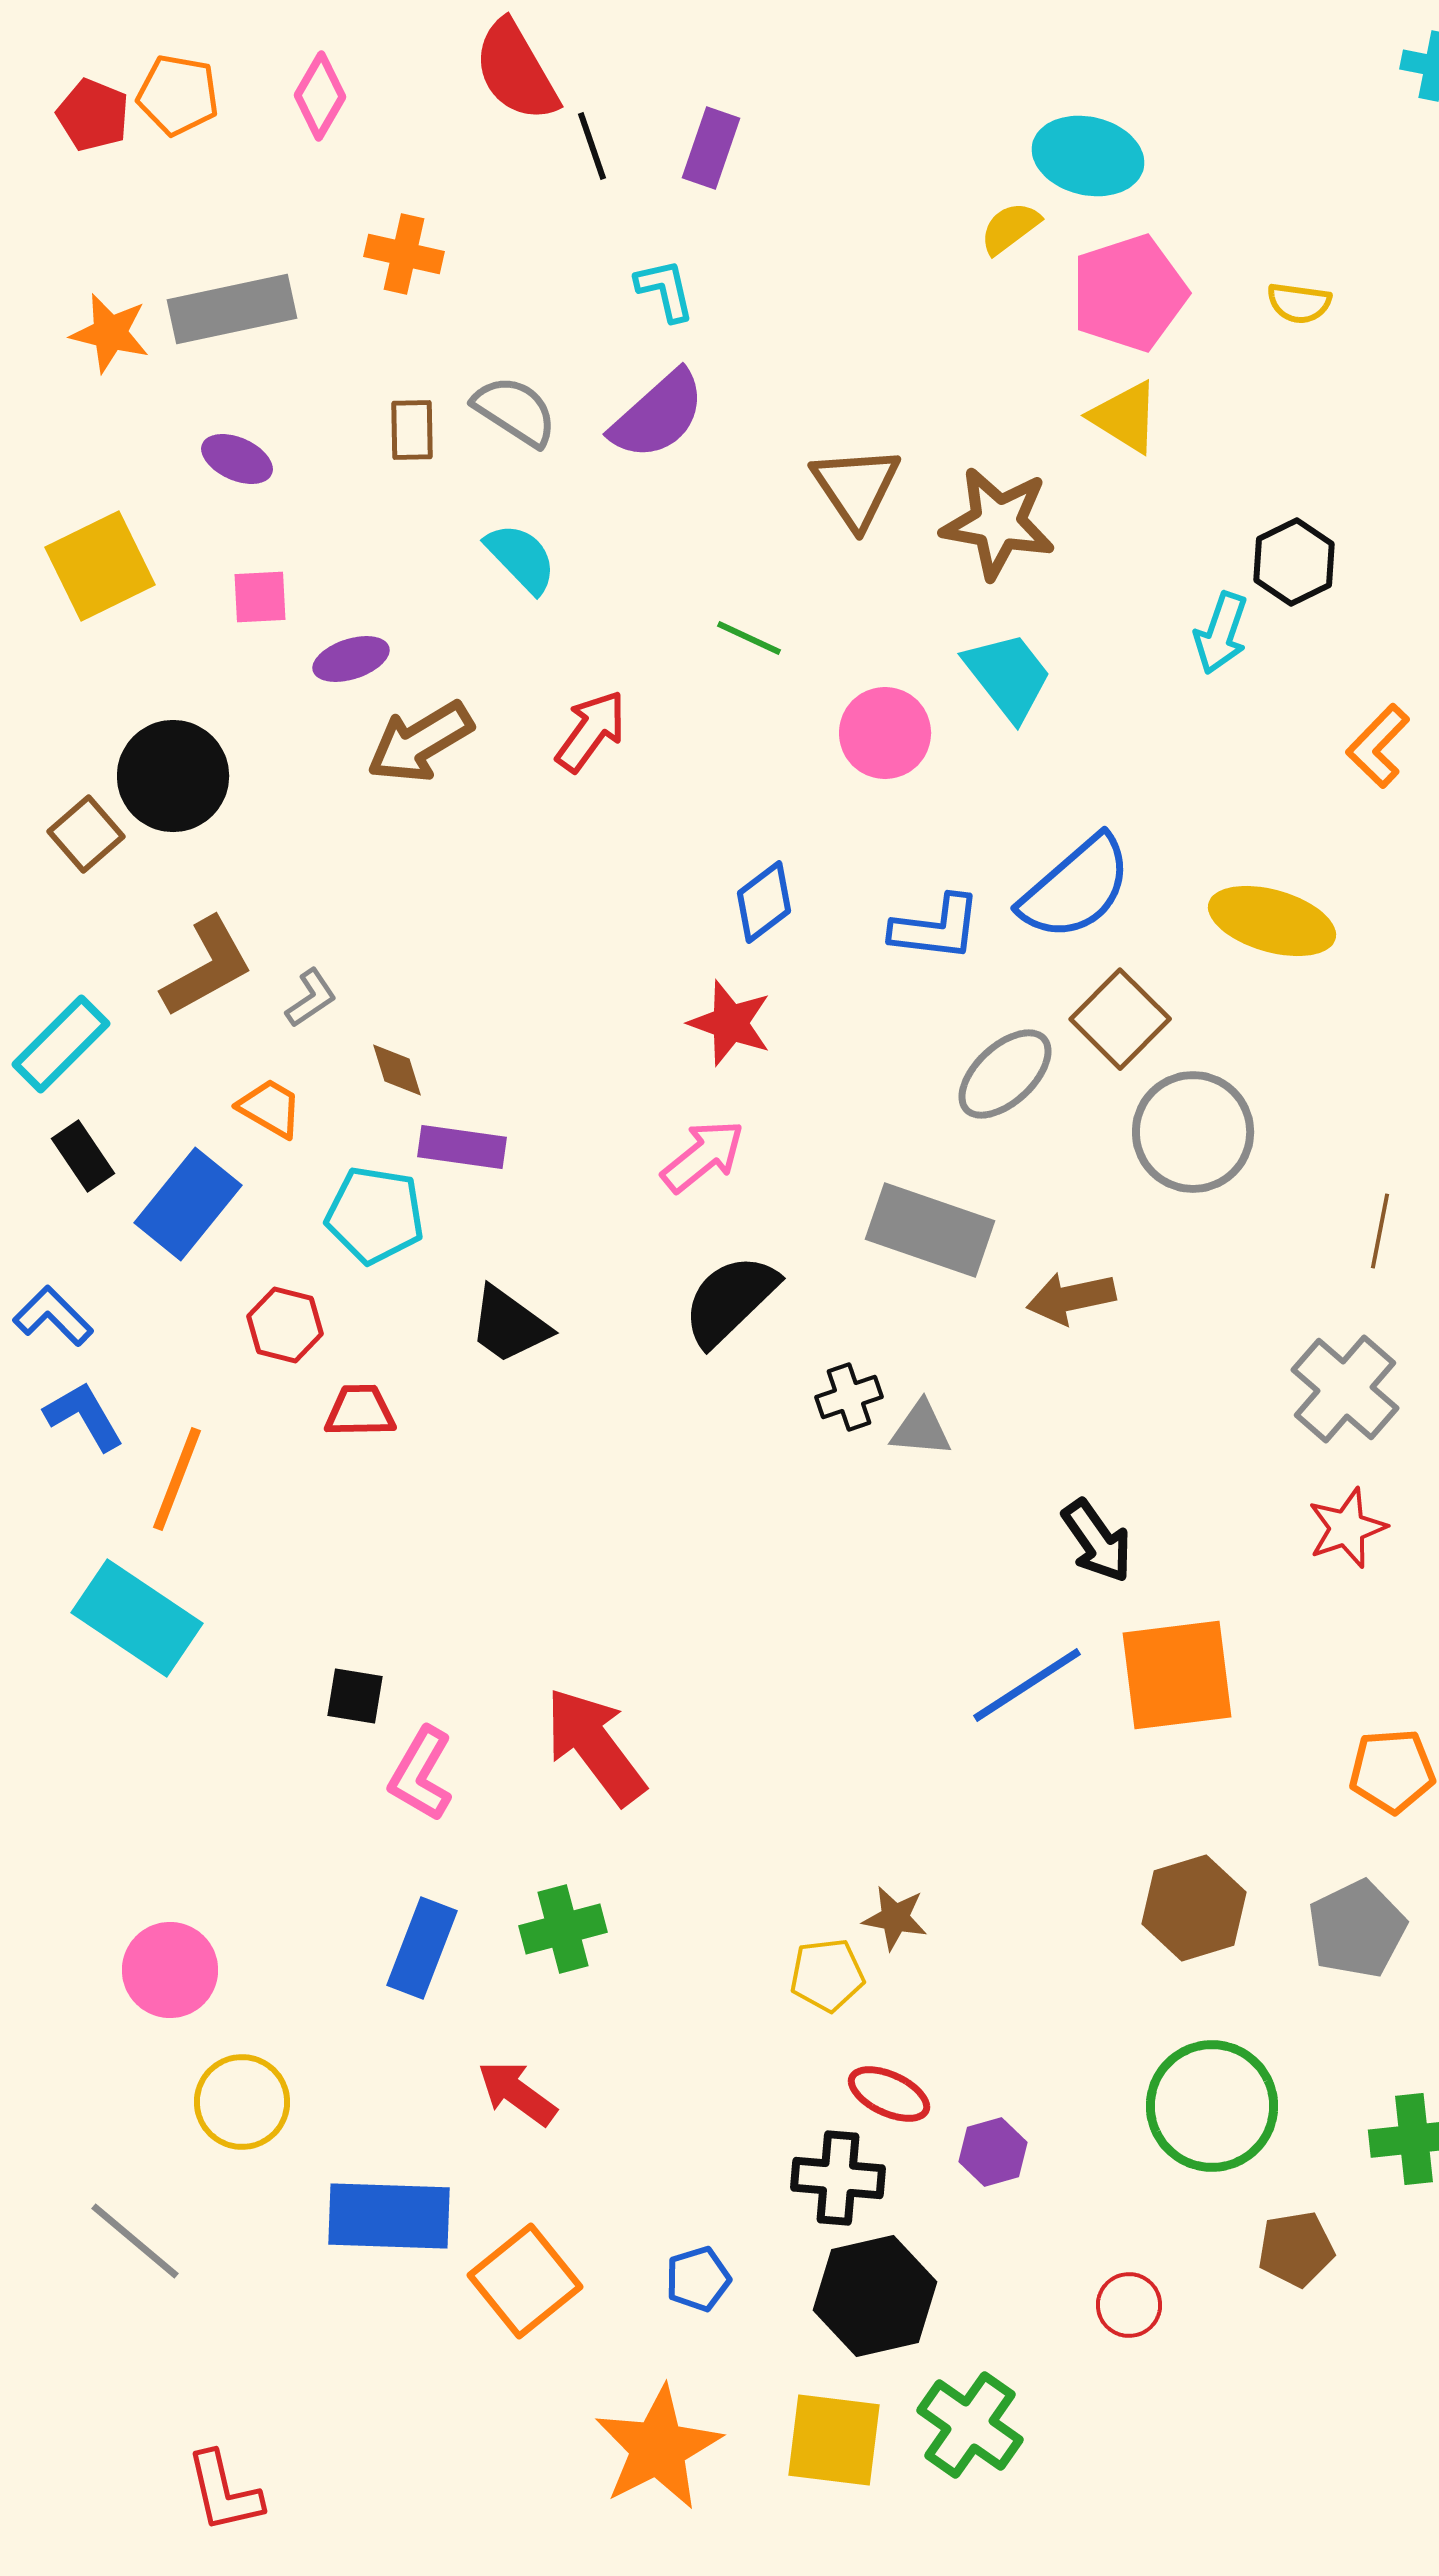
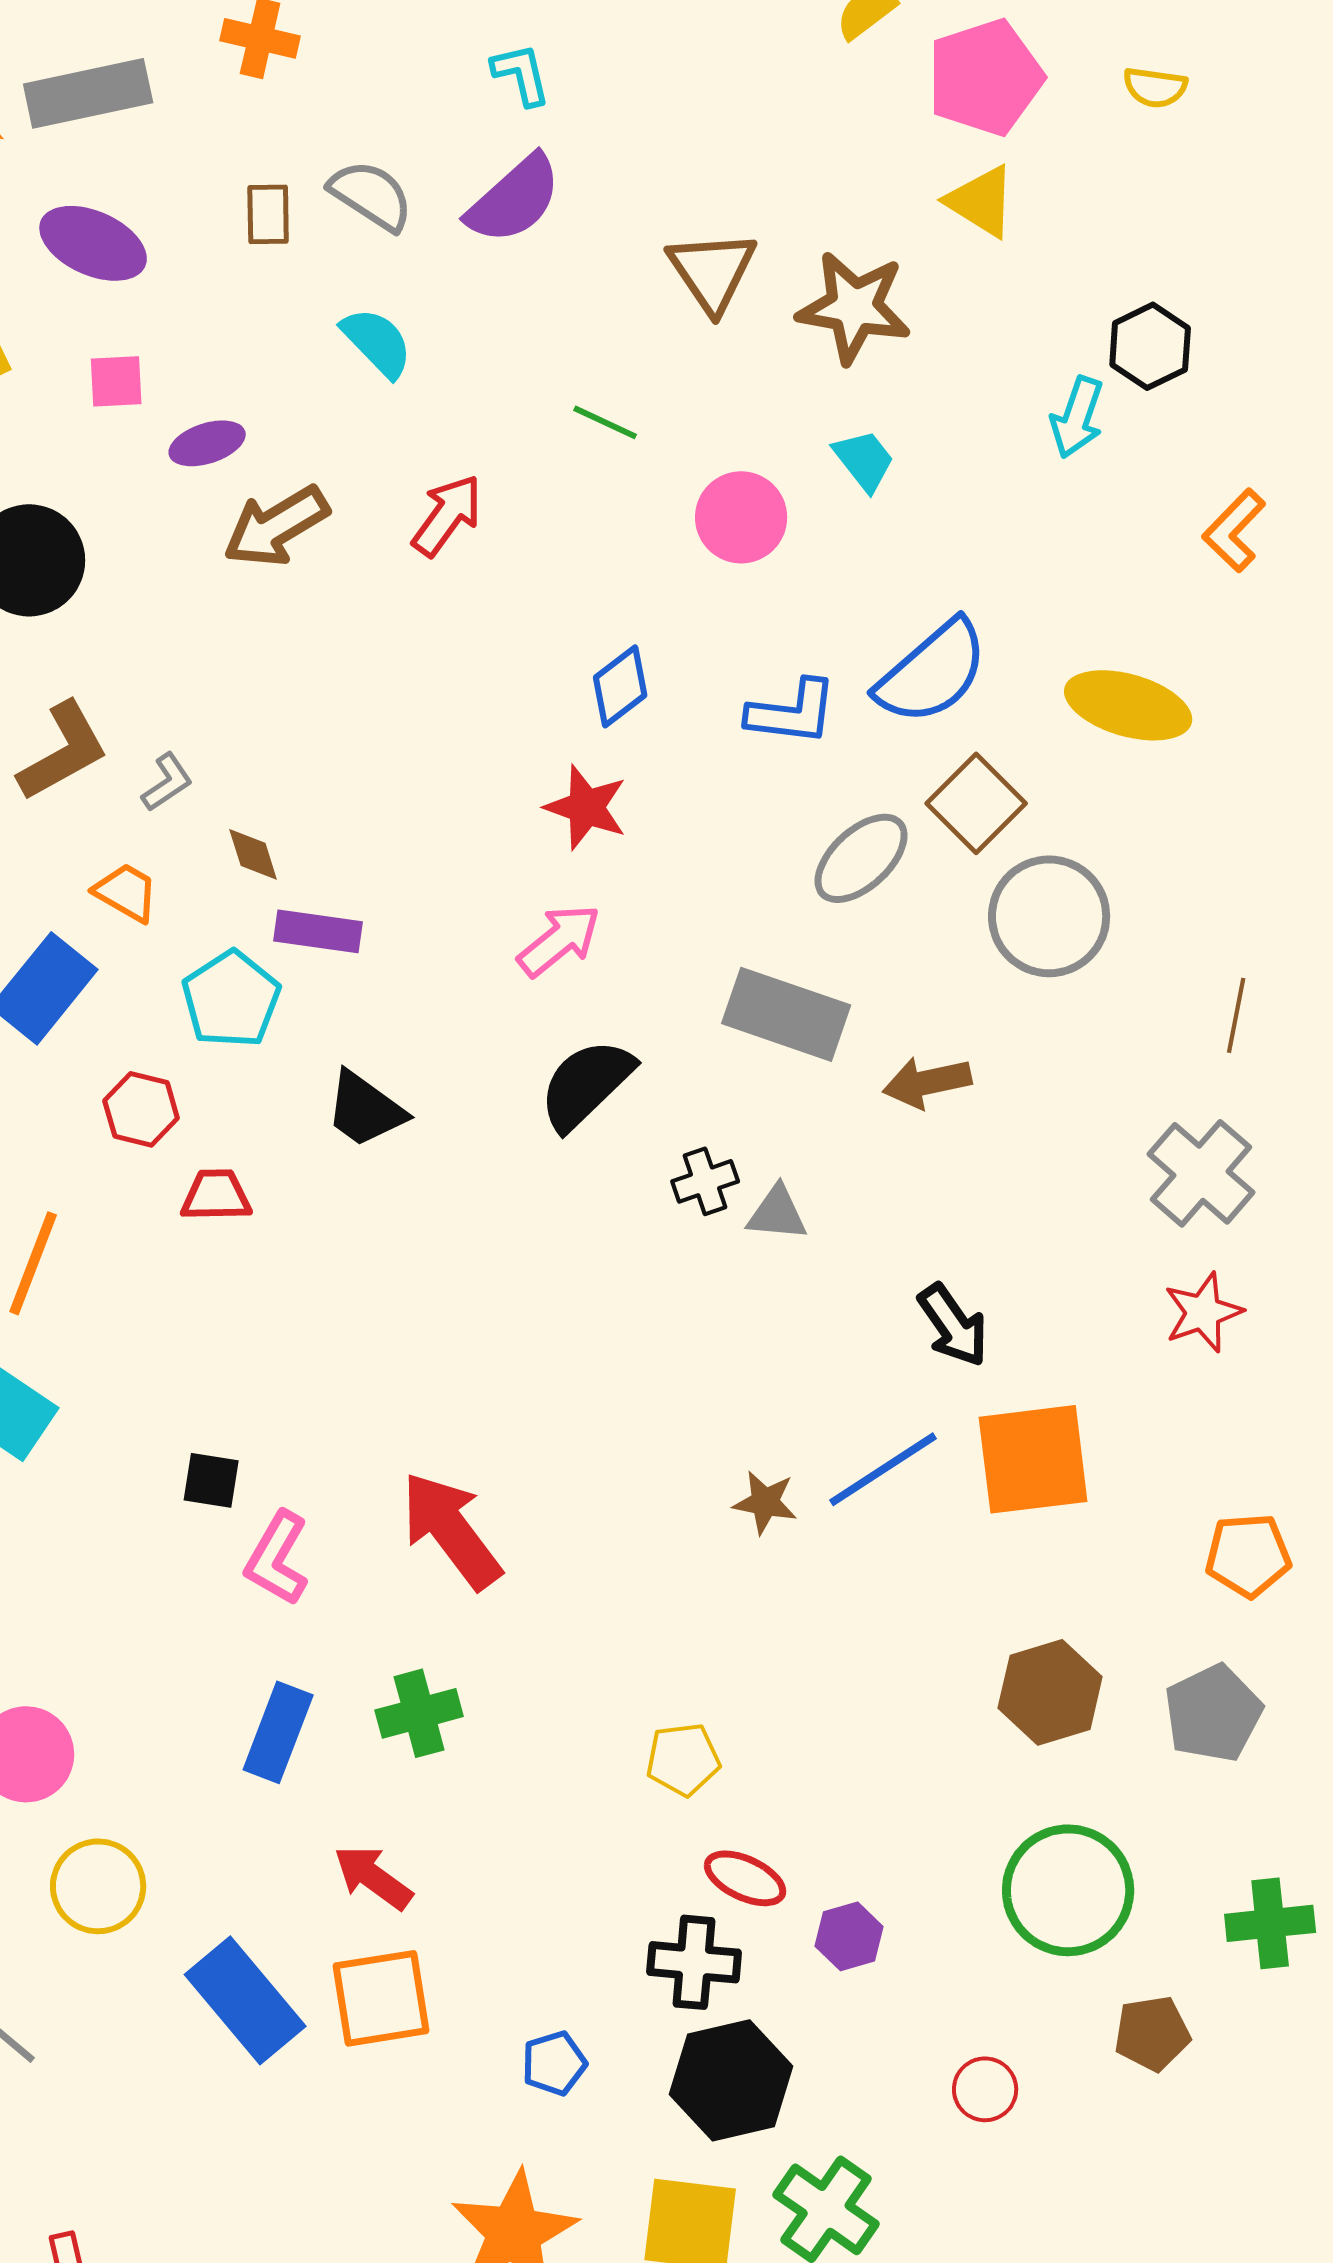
purple ellipse: (237, 459) -> (93, 243), size x1.5
cyan trapezoid: (1008, 676) -> (864, 460), size x0.7
cyan pentagon: (375, 1215) -> (231, 999), turned 30
brown star: (895, 1918) -> (765, 1502), moved
blue rectangle: (389, 2216) -> (245, 2000), turned 48
orange square: (525, 2281) -> (381, 1998), moved, turned 30

